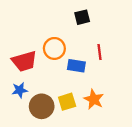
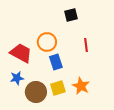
red trapezoid: (24, 61) -> (21, 53), turned -135
blue rectangle: (76, 66) -> (56, 62), moved, turned 63

